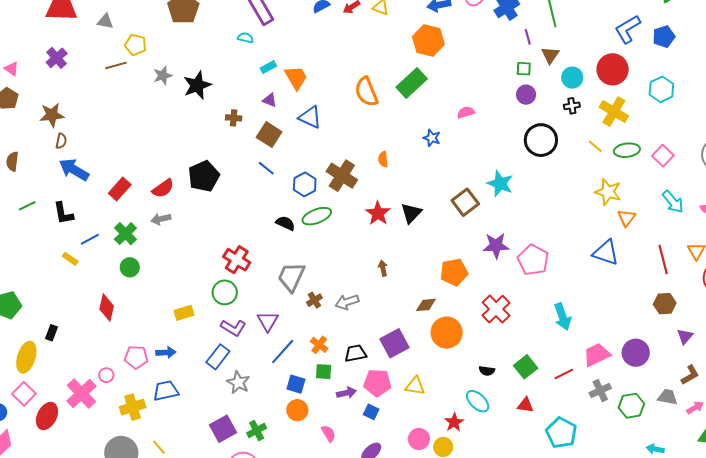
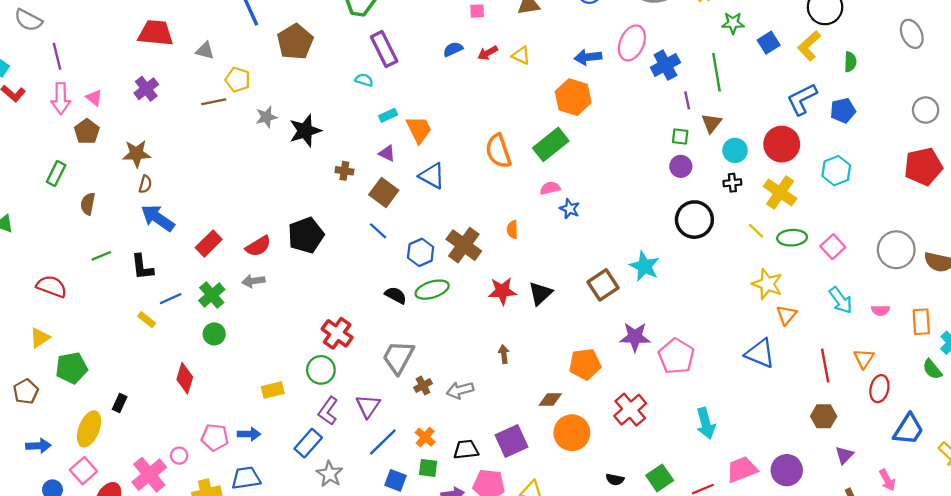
pink semicircle: (466, 112) -> (550, 188), moved
red star: (378, 213) -> (502, 291), turned 30
purple L-shape: (233, 328) -> (328, 411), turned 90

